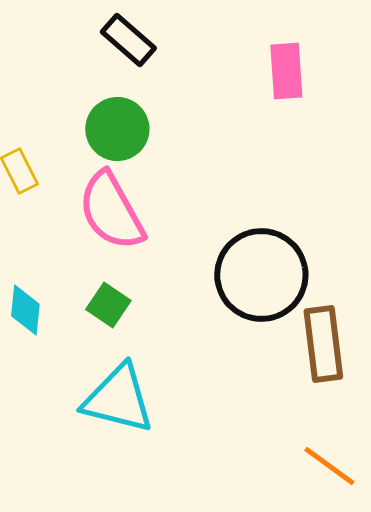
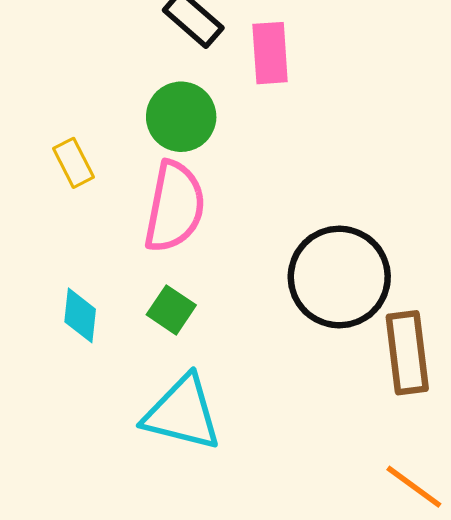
pink rectangle: (286, 71) -> (270, 53), moved
pink semicircle: (111, 211) -> (175, 207), turned -140

